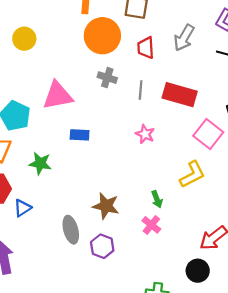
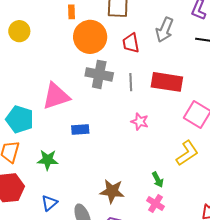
yellow circle: (24, 39) -> (19, 31), moved
gray cross: (107, 78) -> (99, 74), size x1.5
blue triangle: (22, 208) -> (49, 203), moved

